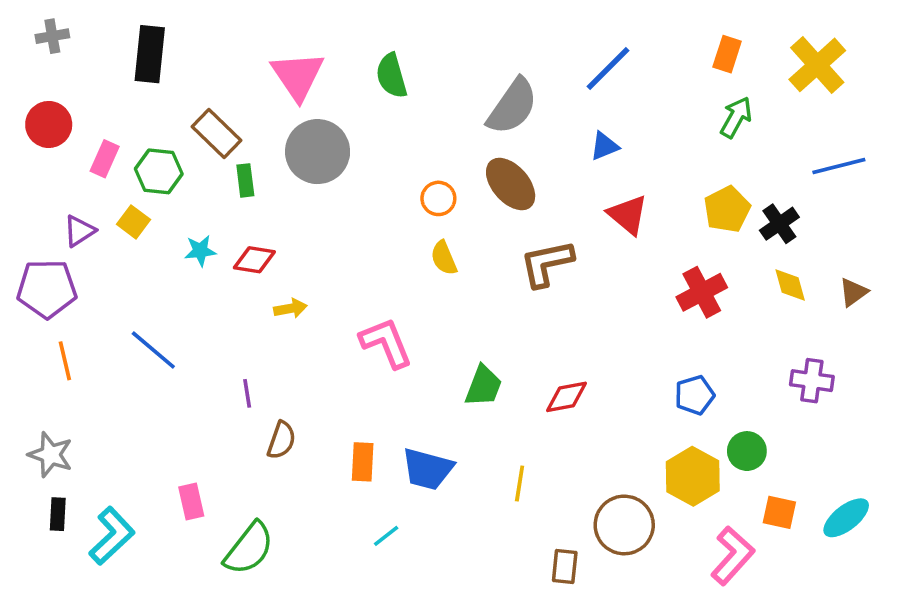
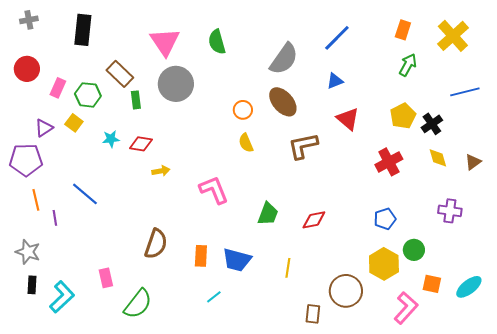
purple line: (247, 393) -> (55, 218), moved
brown semicircle: (281, 440) -> (156, 244), size x1.4

